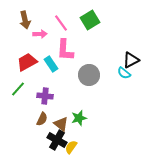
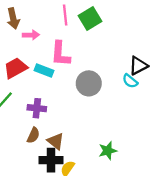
pink line: (61, 23) -> (65, 15), moved, turned 30
cyan rectangle: (51, 64) -> (44, 70), turned -35
green star: (79, 118) -> (108, 151), moved
black cross: (57, 140) -> (51, 160), turned -30

